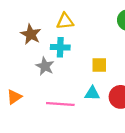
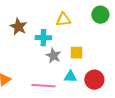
yellow triangle: (65, 21) -> (63, 20), moved
gray star: (45, 66) -> (53, 56), moved

